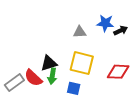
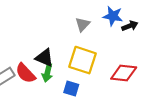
gray triangle: (80, 32) -> (83, 24), turned -48
black triangle: (49, 63) -> (44, 58), turned 36

